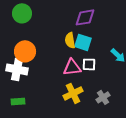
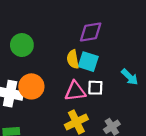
green circle: (22, 13) -> (22, 45), moved
orange circle: (25, 51) -> (31, 86), moved

